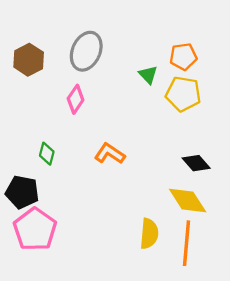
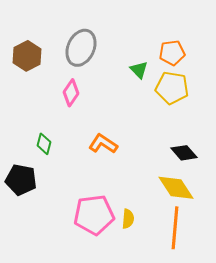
pink pentagon: (35, 229) -> (94, 215), moved, turned 30
yellow semicircle: (149, 234) -> (128, 219), moved, size x0.7

